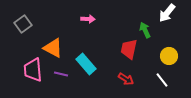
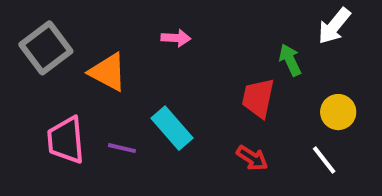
gray square: (23, 24) -> (46, 48), size x1.4
orange triangle: (53, 48) -> (108, 72), moved

